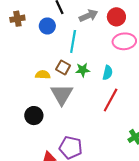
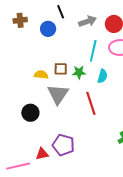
cyan line: (73, 41) -> (93, 51), moved
brown square: (63, 67) -> (61, 69), turned -32
red line: (111, 100) -> (91, 103), moved, turned -50

